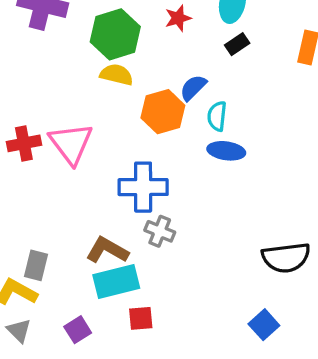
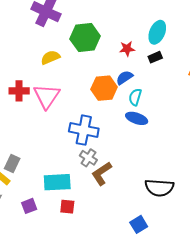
red star: (178, 18) -> (127, 49), moved
yellow semicircle: (117, 75) -> (50, 57), moved, turned -48
brown L-shape: (107, 250) -> (102, 174), moved, turned -75

